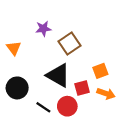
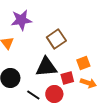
purple star: (43, 29) -> (21, 20), moved, size x1.5
black triangle: (58, 75) -> (46, 67), turned -35

